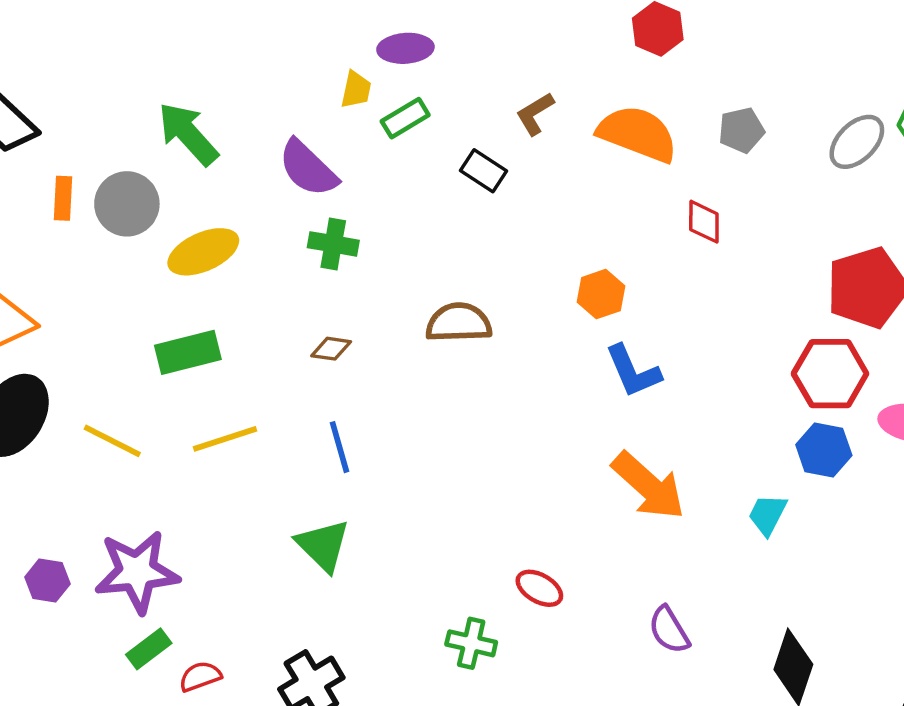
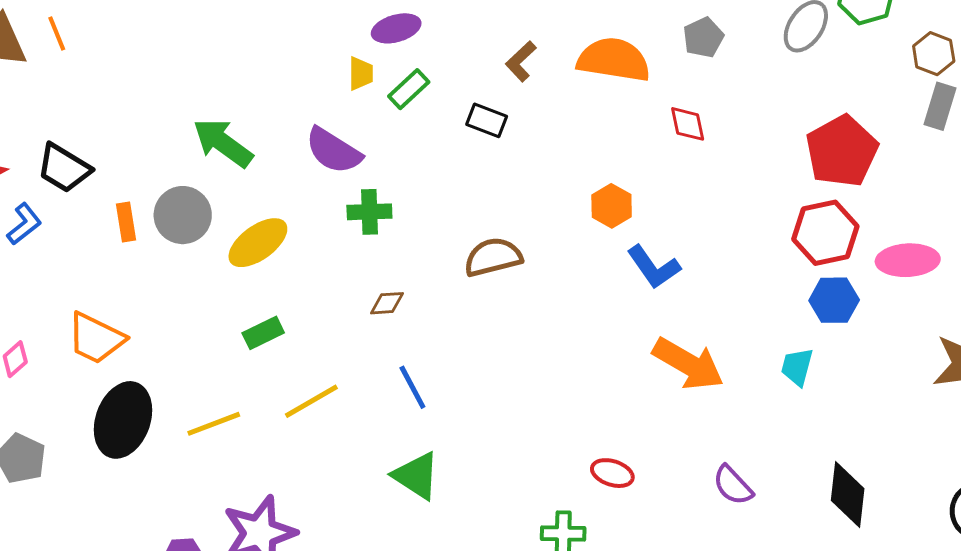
green rectangle: (188, 352) -> (263, 333), size x0.7
yellow line: (112, 441) -> (214, 424), turned -36

